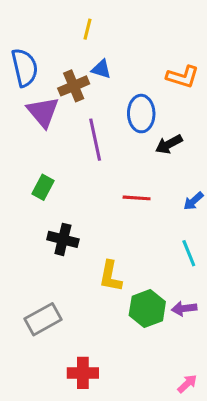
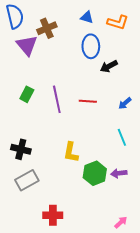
blue triangle: (101, 69) -> (87, 17), moved
purple line: (95, 140) -> (57, 99), moved
black cross: (63, 239) -> (21, 149), moved

